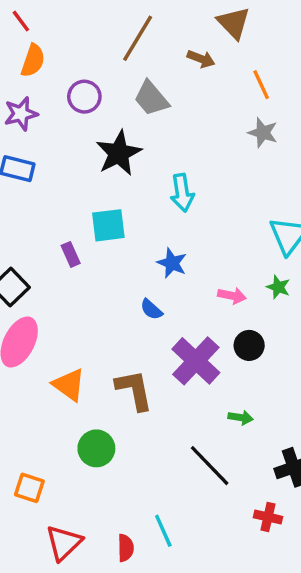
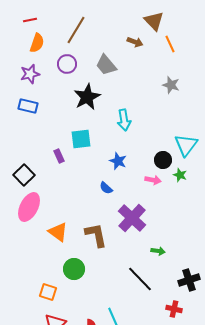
red line: (21, 21) -> (30, 20), turned -64
brown line: (138, 38) -> (76, 30), moved
orange line: (261, 85) -> (170, 44), moved
black circle: (249, 345) -> (163, 160), moved
orange square: (29, 488) -> (48, 292), moved

